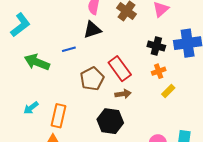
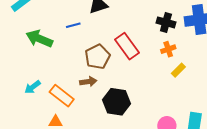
brown arrow: (123, 94) -> (88, 82), moved
orange rectangle: (58, 116) -> (62, 96), turned -65

